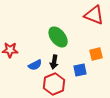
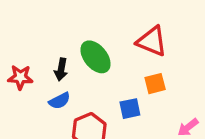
red triangle: (94, 15) -> (152, 41), moved
black arrow: (54, 62) -> (61, 69), moved

